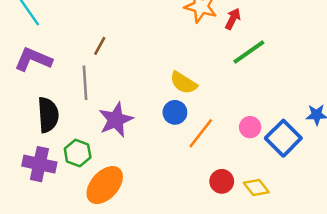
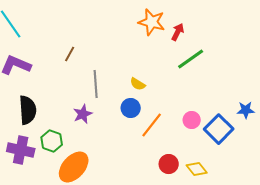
gray line: (85, 83) -> (96, 84), moved
yellow semicircle: (184, 83) -> (138, 84), size x0.7
purple star: (116, 120) -> (83, 114), size x0.7

